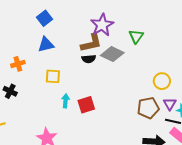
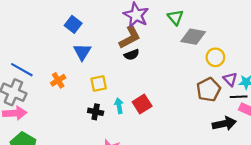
blue triangle: (46, 45) -> (82, 52), turned -30
gray diamond: (112, 54) -> (193, 37), moved
black cross: (10, 91) -> (96, 112), moved

